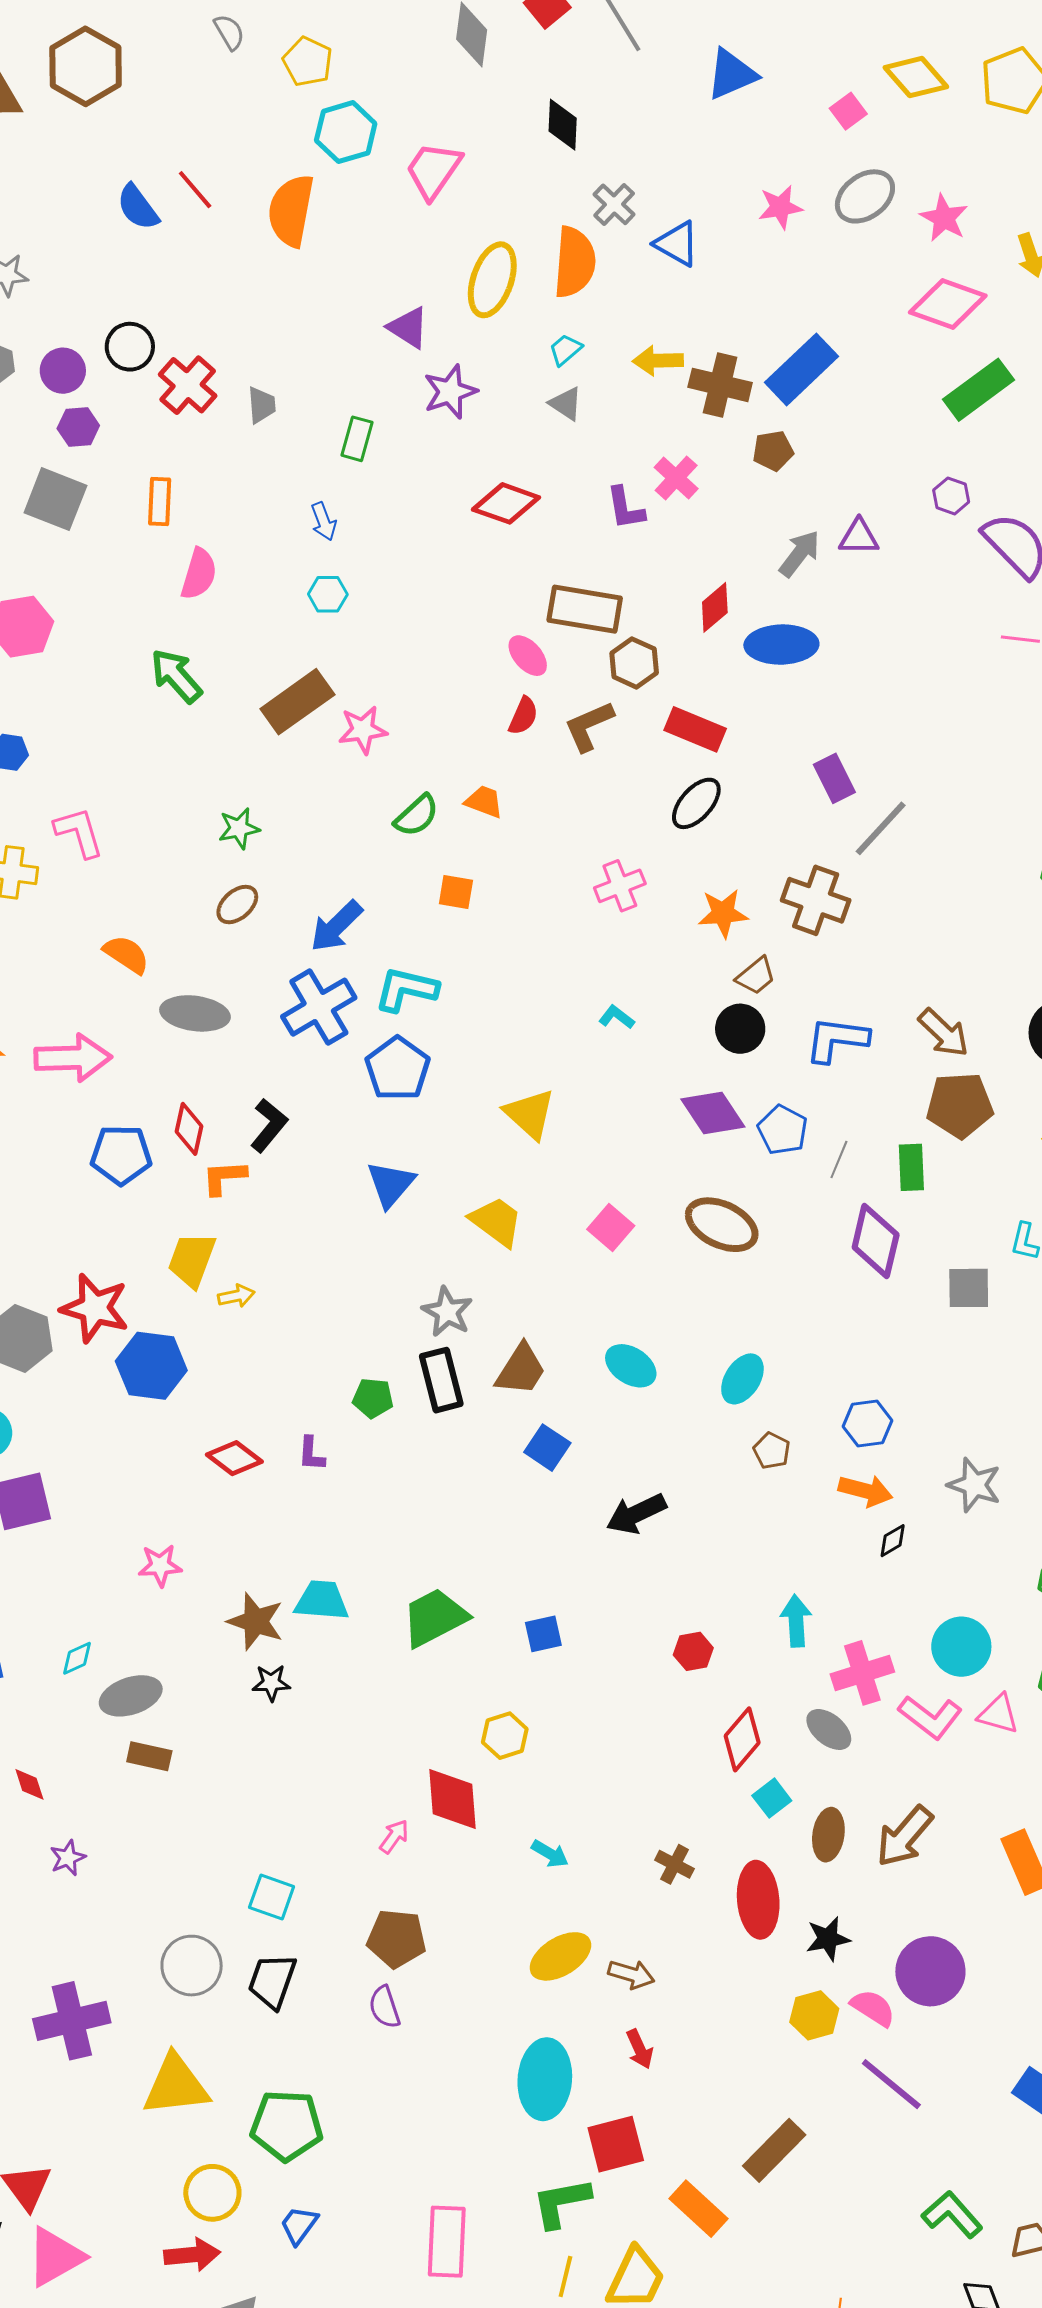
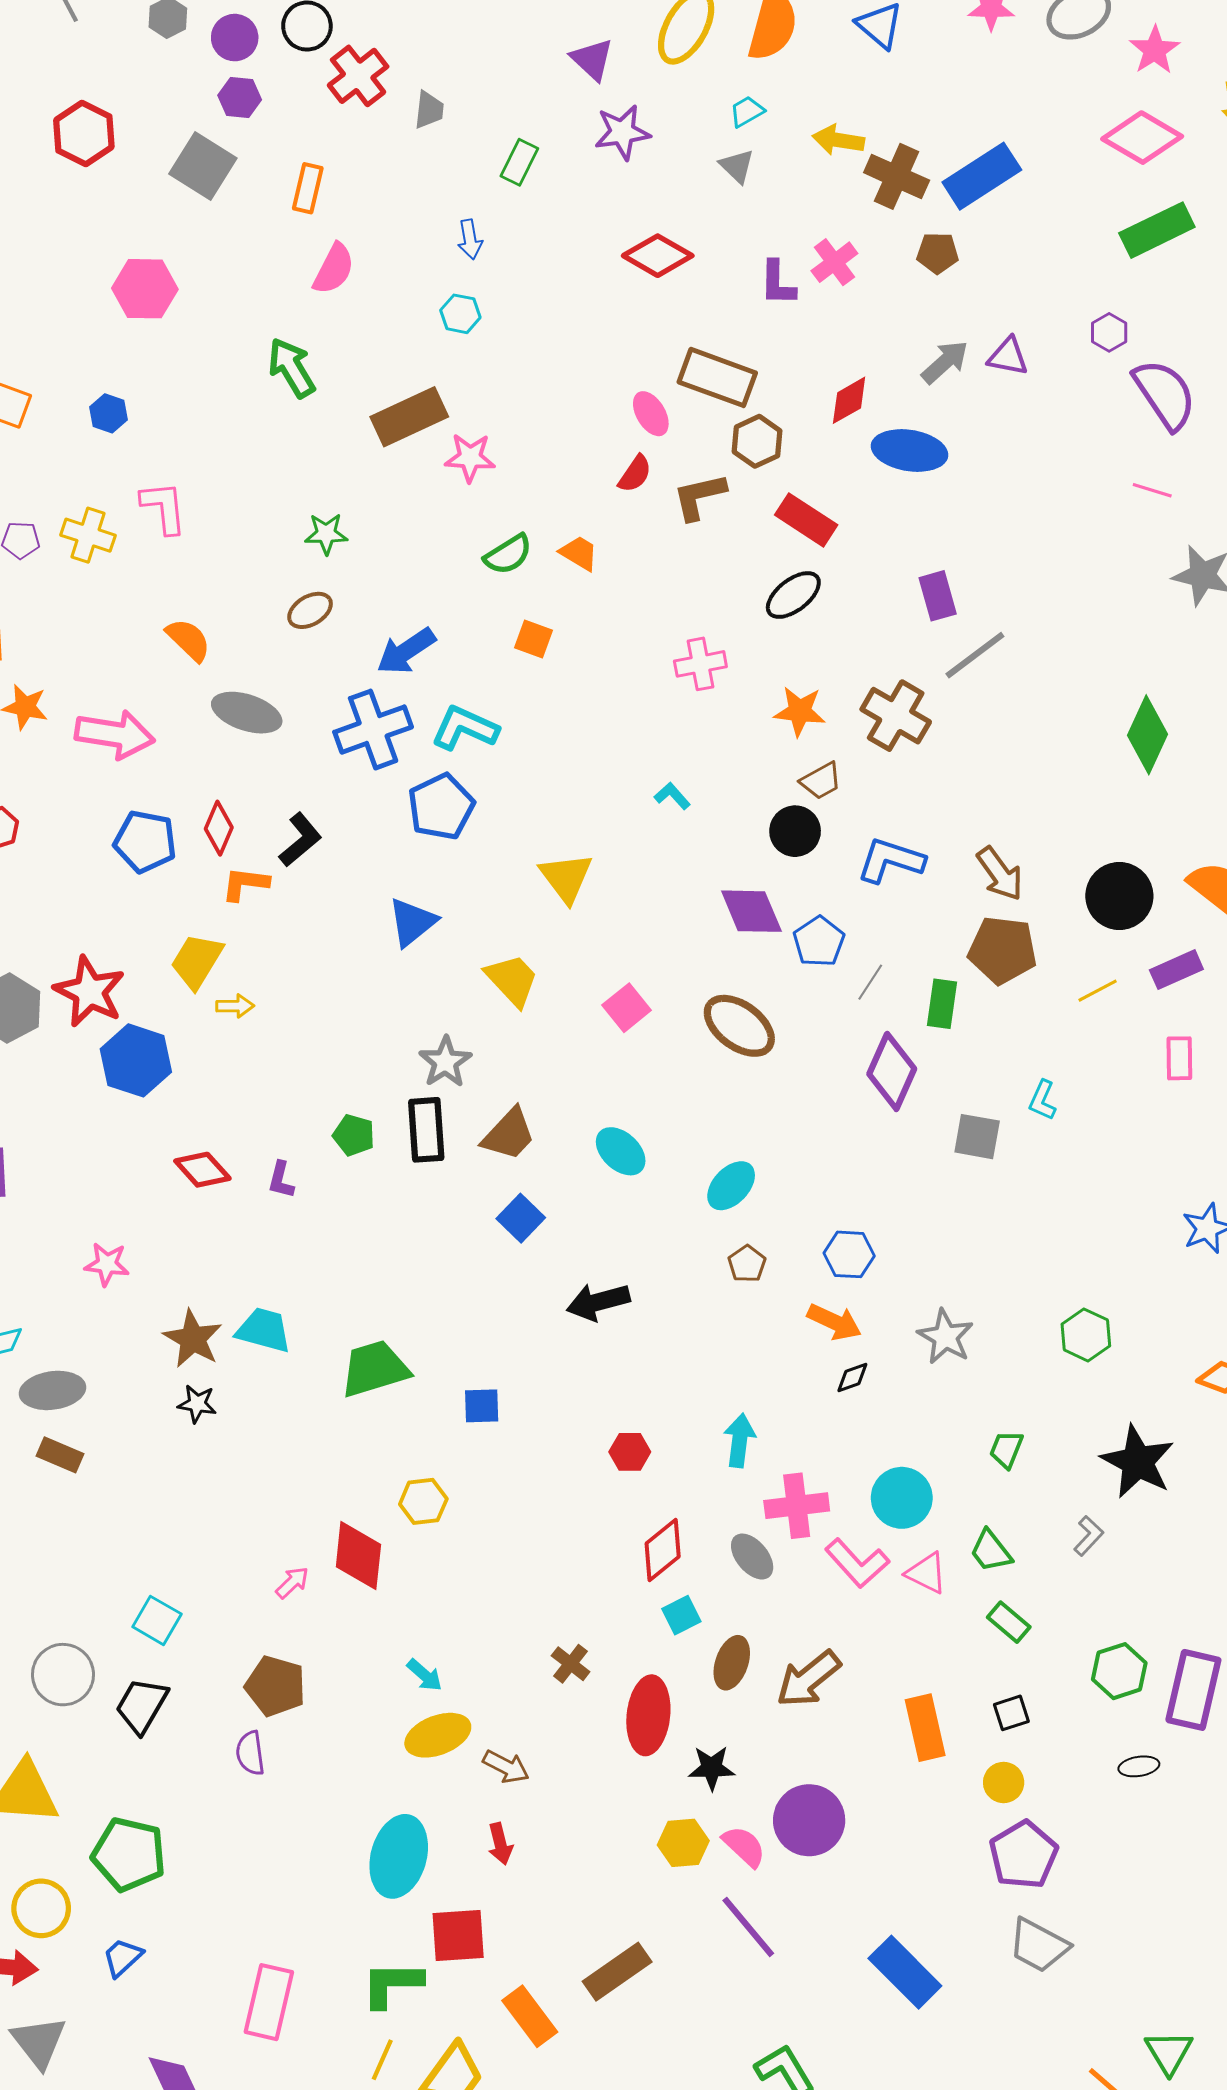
cyan arrow: (550, 1854) -> (425, 1675), moved

